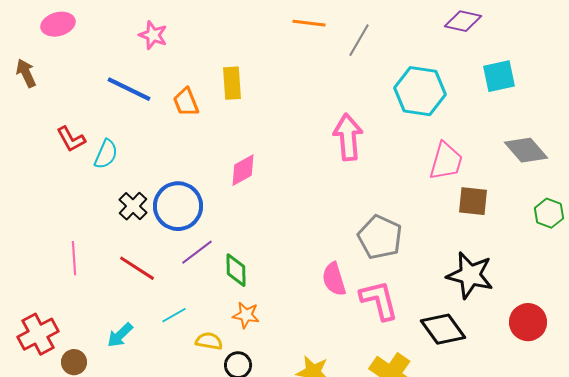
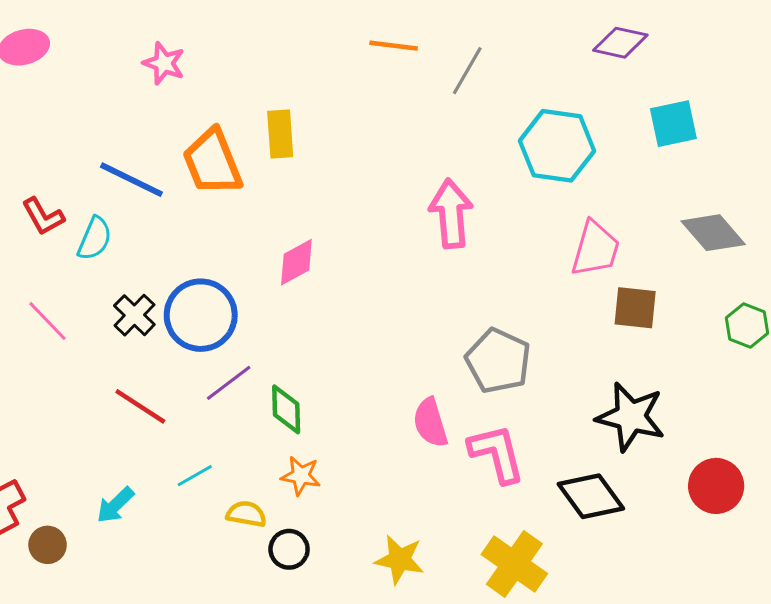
blue line: (129, 89) -> (131, 180), moved
orange trapezoid: (186, 102) -> (212, 162), size x1.6
pink line: (74, 258) -> (48, 321), moved, turned -40

